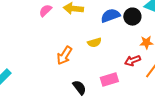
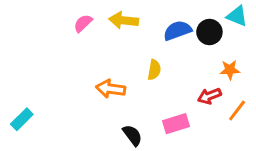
yellow semicircle: (94, 43) -> (154, 70), turned -64
orange arrow: (64, 56) -> (111, 89), turned 66

